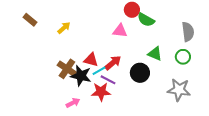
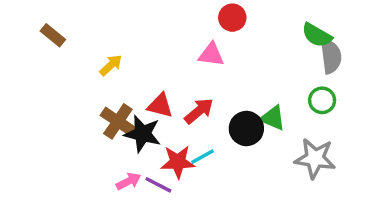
green semicircle: (146, 20) -> (317, 35), moved
yellow arrow: (64, 28) -> (111, 65), moved
green triangle: (155, 54) -> (273, 118), moved
cyan line: (99, 71) -> (202, 157), moved
purple line: (108, 80) -> (158, 185), moved

